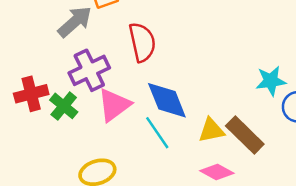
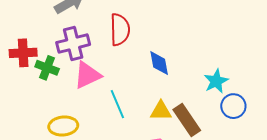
cyan star: (271, 81) -> (216, 81), turned -30
blue diamond: (167, 100) -> (159, 63), moved, size x0.7
green cross: (64, 106) -> (47, 68), turned -30

